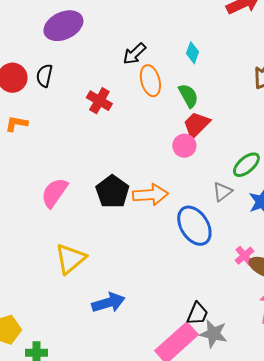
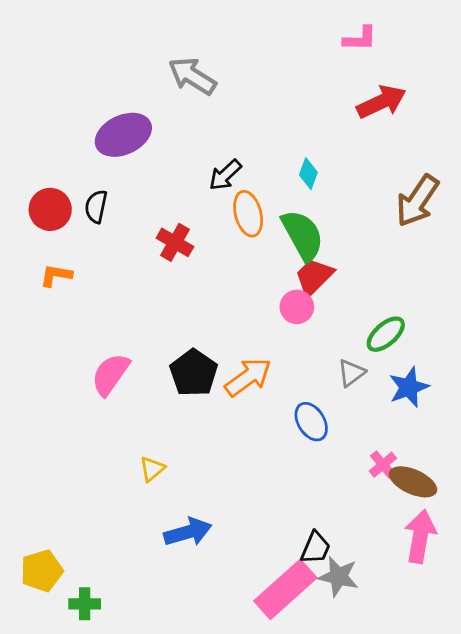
green semicircle: (188, 96) -> (303, 235), size x1.5
orange arrow: (150, 195) -> (248, 377), turned -32
blue ellipse: (194, 226) -> (311, 422), size x0.7
yellow triangle: (70, 259) -> (152, 469), moved, size x0.6

